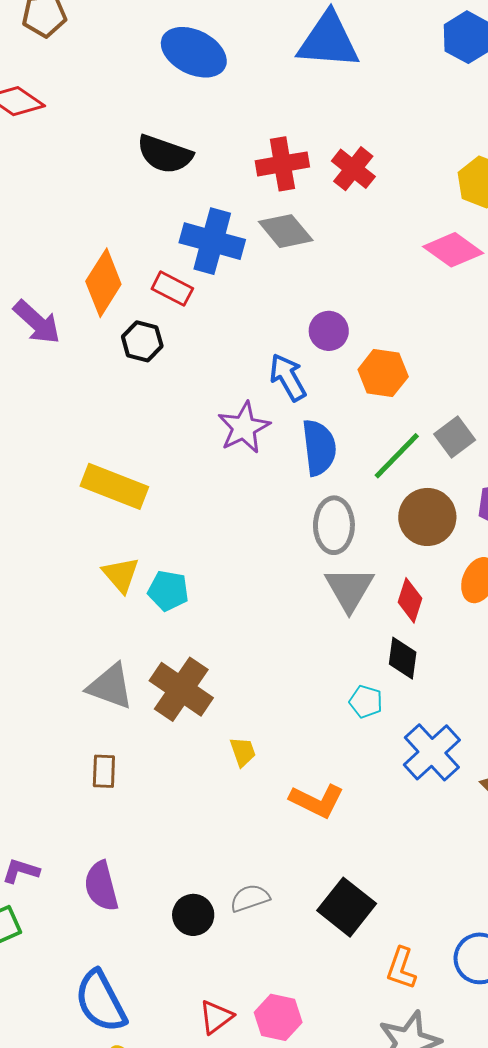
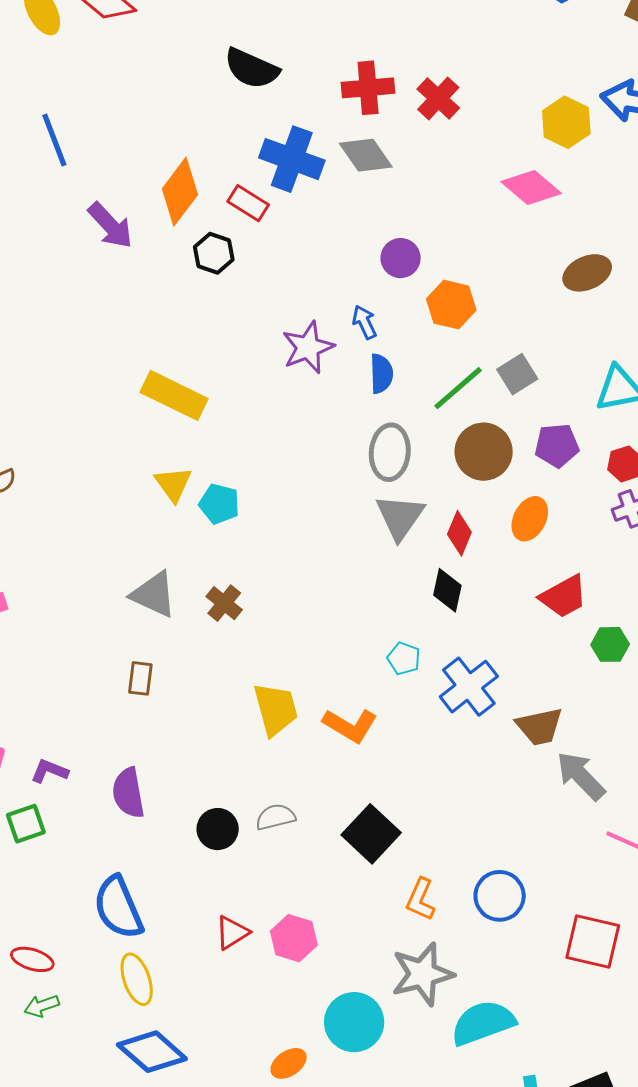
blue arrow: (288, 377) -> (364, 322), moved, size x0.7
blue semicircle: (319, 448) -> (381, 374), size x0.7
brown cross: (181, 689) -> (224, 603), size x0.6
cyan pentagon: (366, 702) -> (404, 658), moved
yellow trapezoid: (243, 752) -> (276, 709), moved, size x1.8

